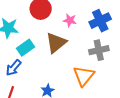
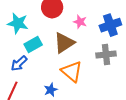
orange triangle: (84, 76) -> (72, 71), moved, turned -35

